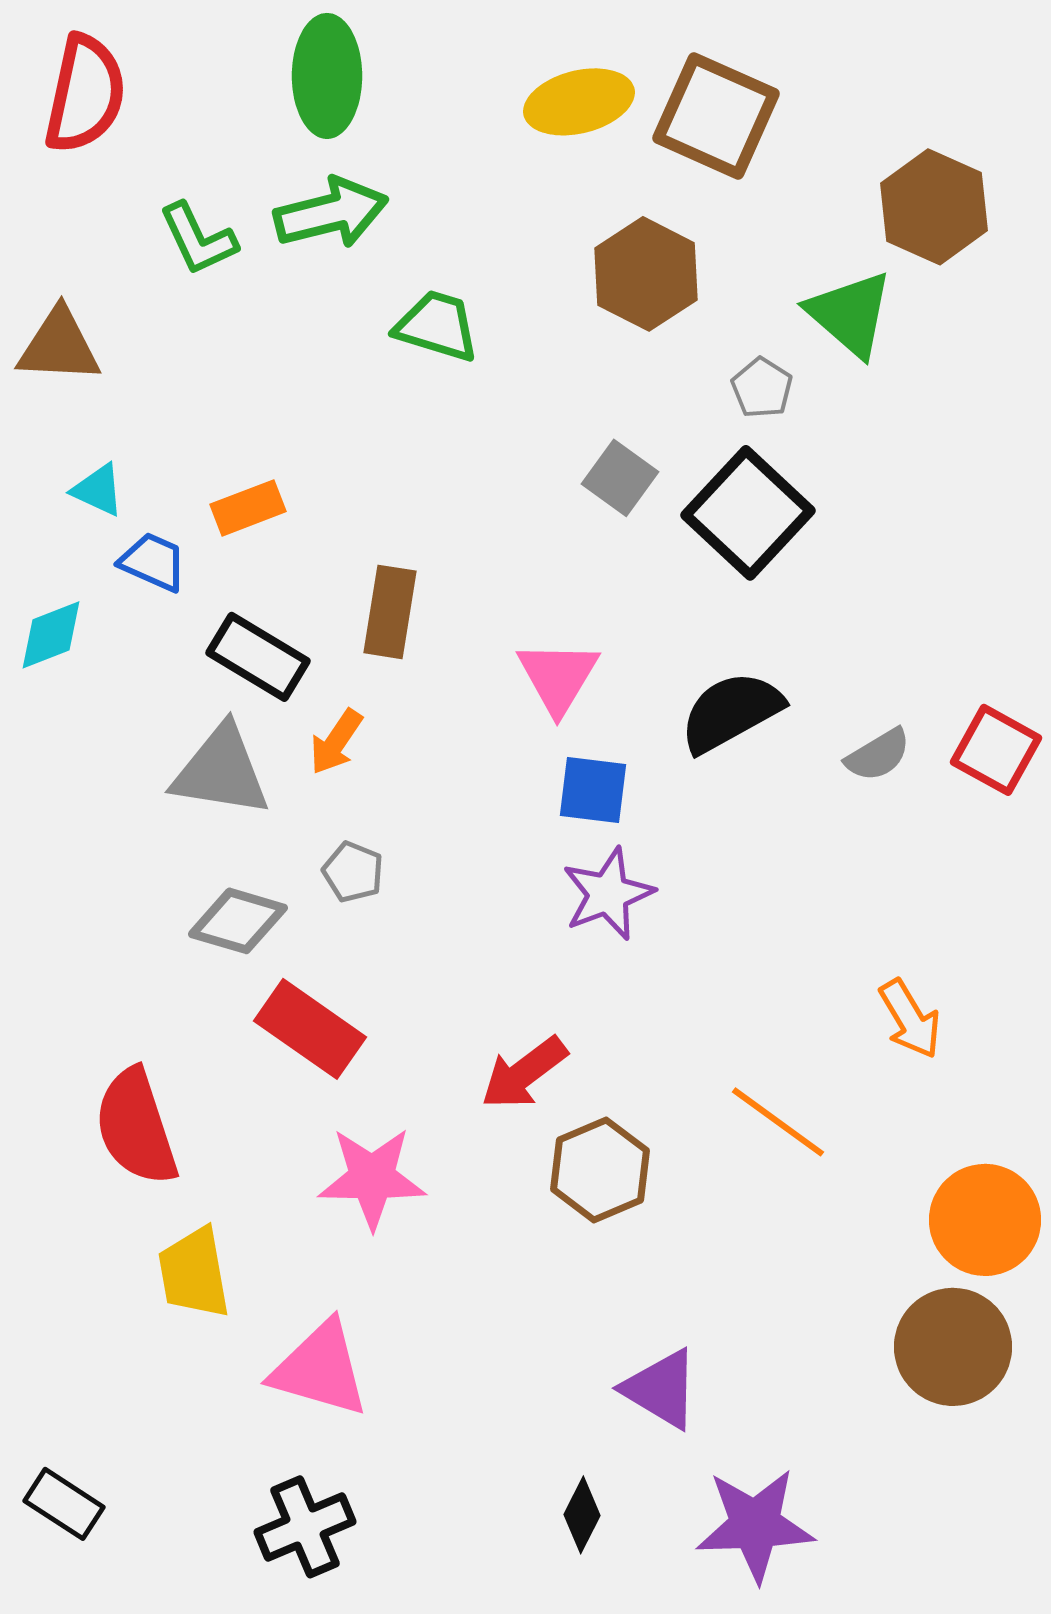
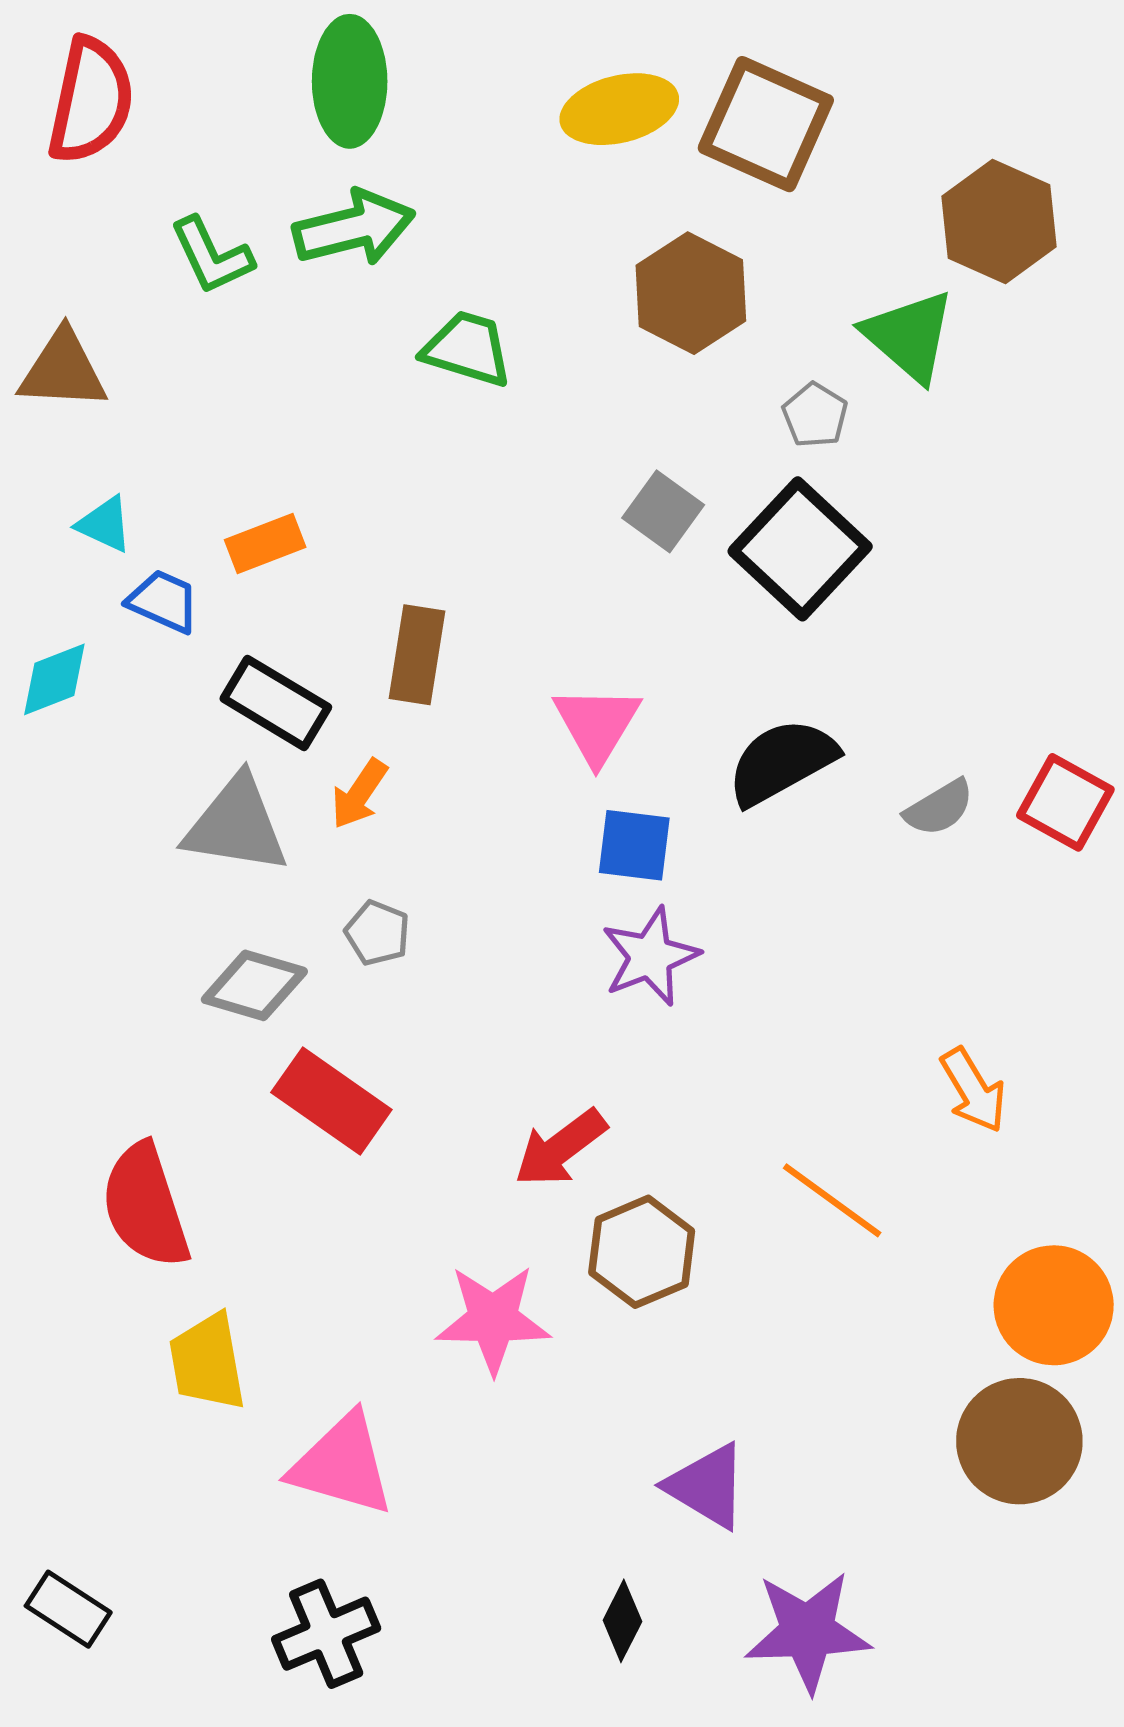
pink star: (372, 1178) -> (493, 1319), moved

